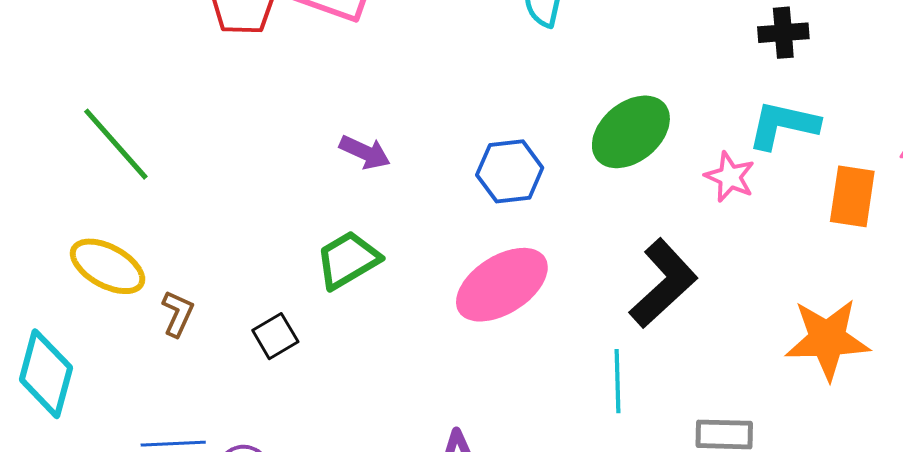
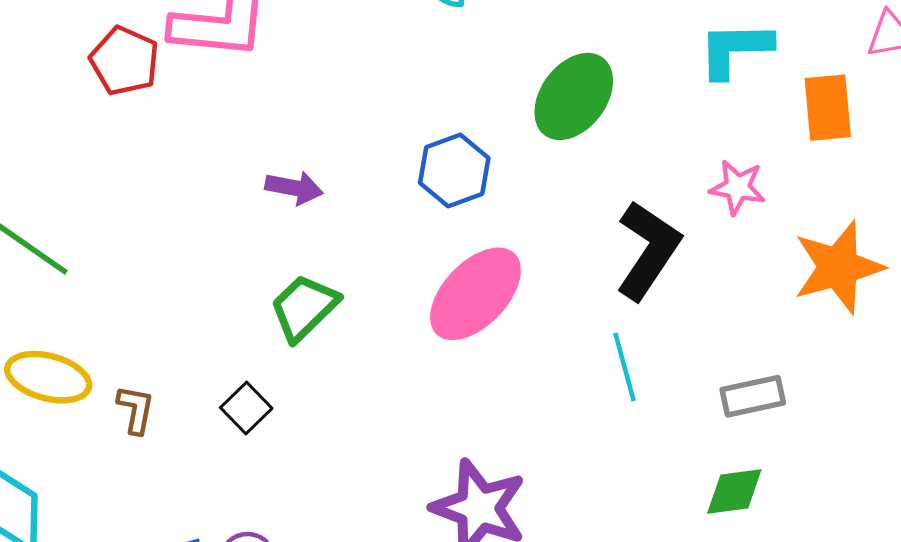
pink star: (730, 177) -> (737, 187), moved

